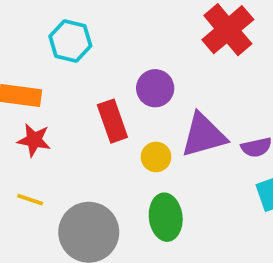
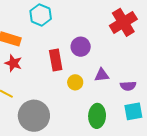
purple triangle: (204, 135) -> (102, 75), size x0.6
green ellipse: (166, 217) -> (97, 116), moved

